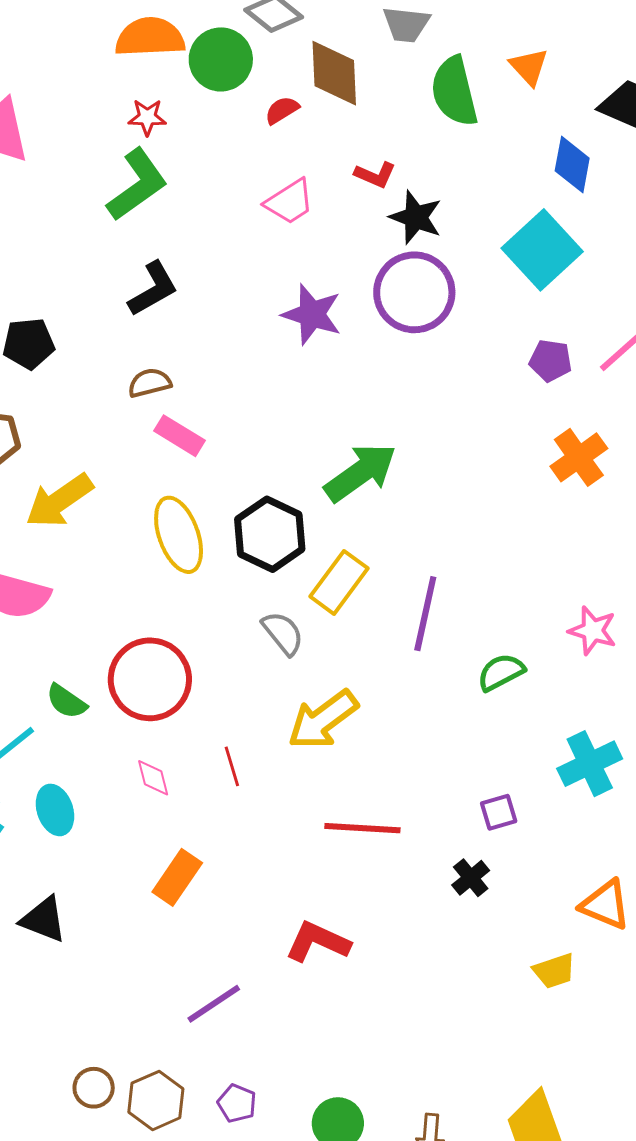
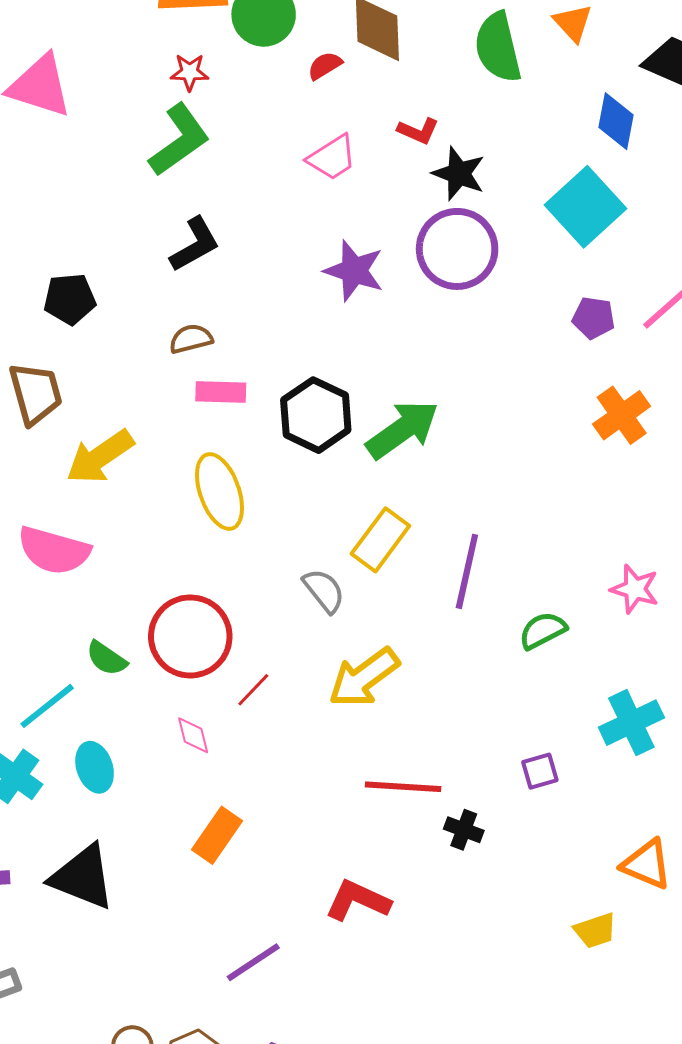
pink rectangle: (179, 436) -> (221, 392), turned -30
black hexagon: (270, 534) -> (316, 415), moved
red line: (232, 766) -> (253, 690), moved, turned 60
black cross: (471, 878) -> (464, 830), moved, turned -30
black triangle: (43, 919) -> (83, 877), size x1.4

